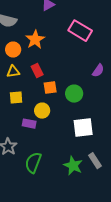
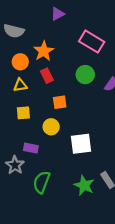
red rectangle: (37, 71) -> (47, 76), moved
green circle: (74, 94) -> (85, 75), moved
purple rectangle: (29, 124) -> (31, 148), moved
white square: (83, 128) -> (81, 144), moved

